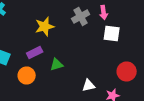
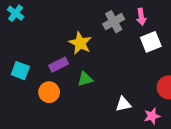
yellow star: (45, 26) -> (80, 43), moved, turned -30
white square: (112, 34) -> (151, 42), turned -30

